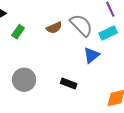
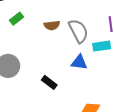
blue triangle: (91, 55) -> (79, 62), turned 30

